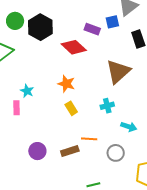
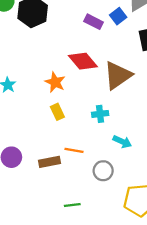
blue square: (112, 22) -> (118, 16), turned -32
red diamond: (74, 47) -> (83, 61), moved

